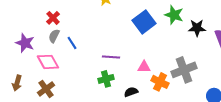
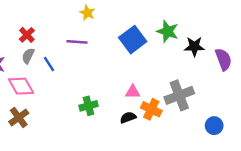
purple line: (111, 57) -> (77, 42), moved
black semicircle: (131, 92) -> (128, 117), moved

